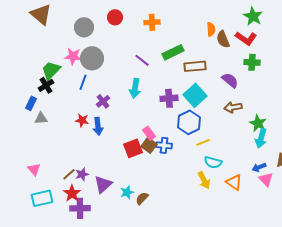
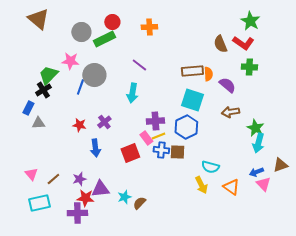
orange semicircle: (211, 29) -> (208, 74), moved
green rectangle: (173, 52) -> (104, 39), moved
gray circle: (92, 58) -> (94, 75), moved
cyan square: (195, 95) -> (192, 100), turned -30
purple cross: (169, 98) -> (155, 121), moved
purple cross: (103, 101) -> (104, 122), moved
blue arrow: (98, 126) -> (95, 148), moved
yellow line: (203, 142) -> (158, 136), moved
brown square: (149, 145) -> (177, 152), moved, turned -35
brown line: (69, 174) -> (53, 179), moved
purple triangle: (103, 184) -> (100, 189), turned 36
red star: (72, 193) -> (85, 198), moved, turned -30

